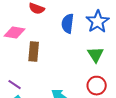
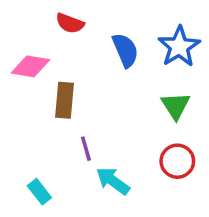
blue semicircle: (68, 24) -> (125, 50), turned 150
purple line: (15, 85) -> (86, 149), moved, turned 40

